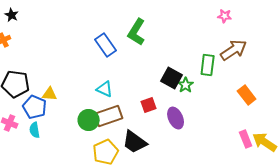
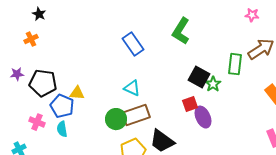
green L-shape: (137, 32) -> (181, 31), moved
red square: (149, 105) -> (190, 104), moved

